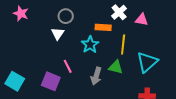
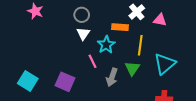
white triangle: (58, 34) -> (83, 34), moved
pink line: (68, 66) -> (92, 61), moved
green triangle: (116, 67) -> (132, 68), turned 49

